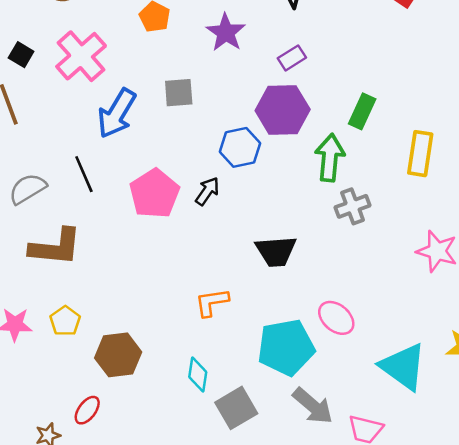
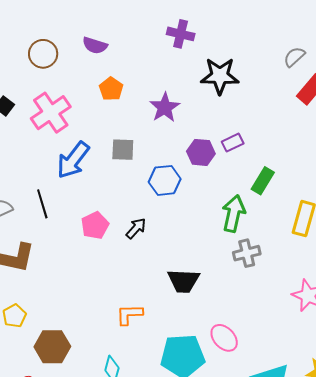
purple rectangle: (292, 58) -> (233, 143), moved
purple hexagon: (283, 110) -> (201, 152), moved, size x0.7
blue hexagon: (240, 147) -> (165, 180), moved
pink pentagon: (154, 194) -> (95, 225), size x0.7

